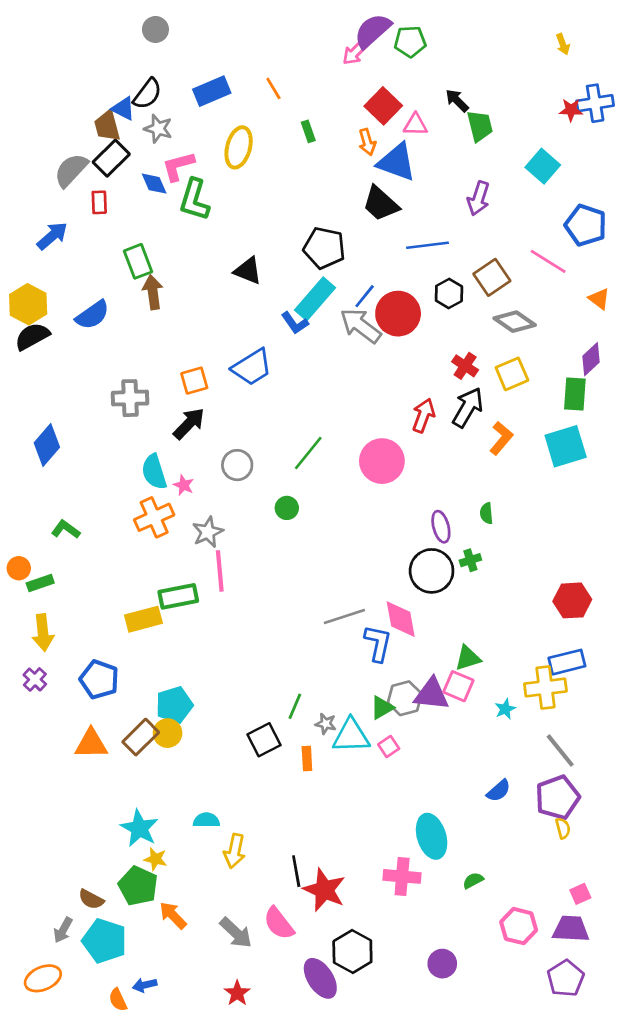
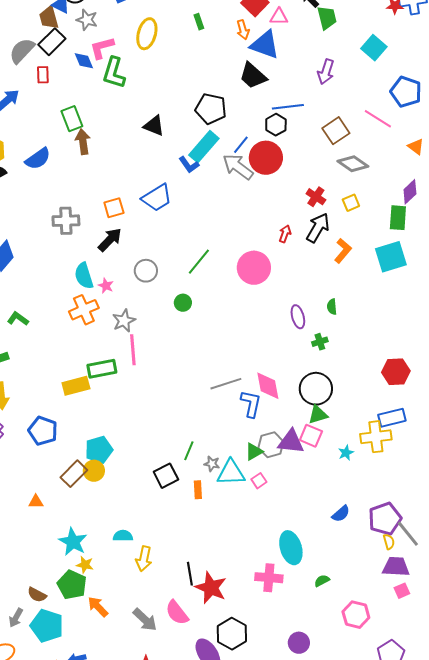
black hexagon: (449, 293) -> (276, 125), moved
yellow square: (512, 374) -> (351, 203), size x0.7
red arrow: (424, 415) -> (285, 234), size x0.7
black circle: (432, 571) -> (316, 389), moved
orange triangle: (91, 744) -> (36, 502), moved, size x0.6
gray line: (560, 751) -> (408, 534), moved
purple trapezoid: (571, 929) -> (396, 567), moved

